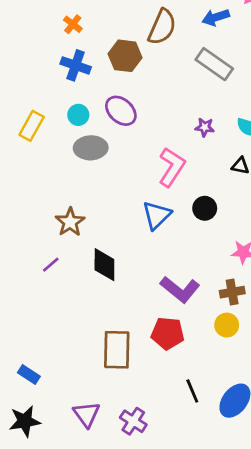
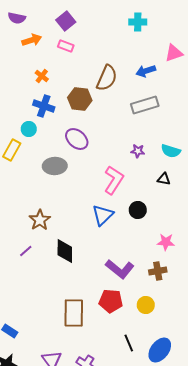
gray rectangle: (214, 64) -> (145, 105), turned -52
cyan circle: (78, 115) -> (29, 129), moved
yellow circle: (227, 325) -> (146, 305), moved

